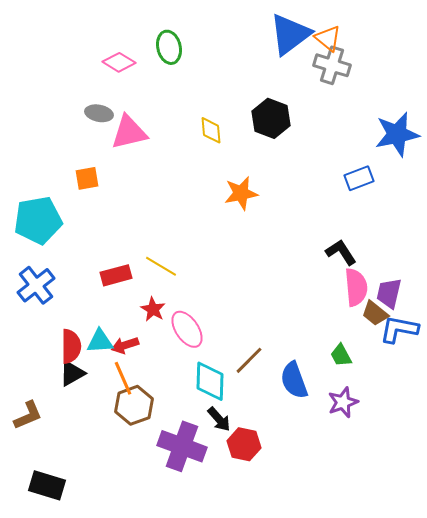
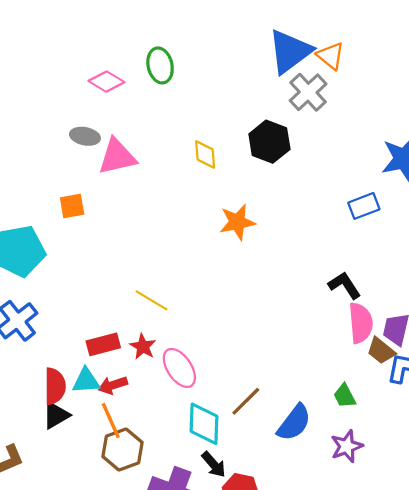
gray cross: (332, 65) -> (308, 92), moved, turned 30
red rectangle: (116, 275) -> (103, 344), moved
blue semicircle: (294, 380) -> (294, 423), turned -123

